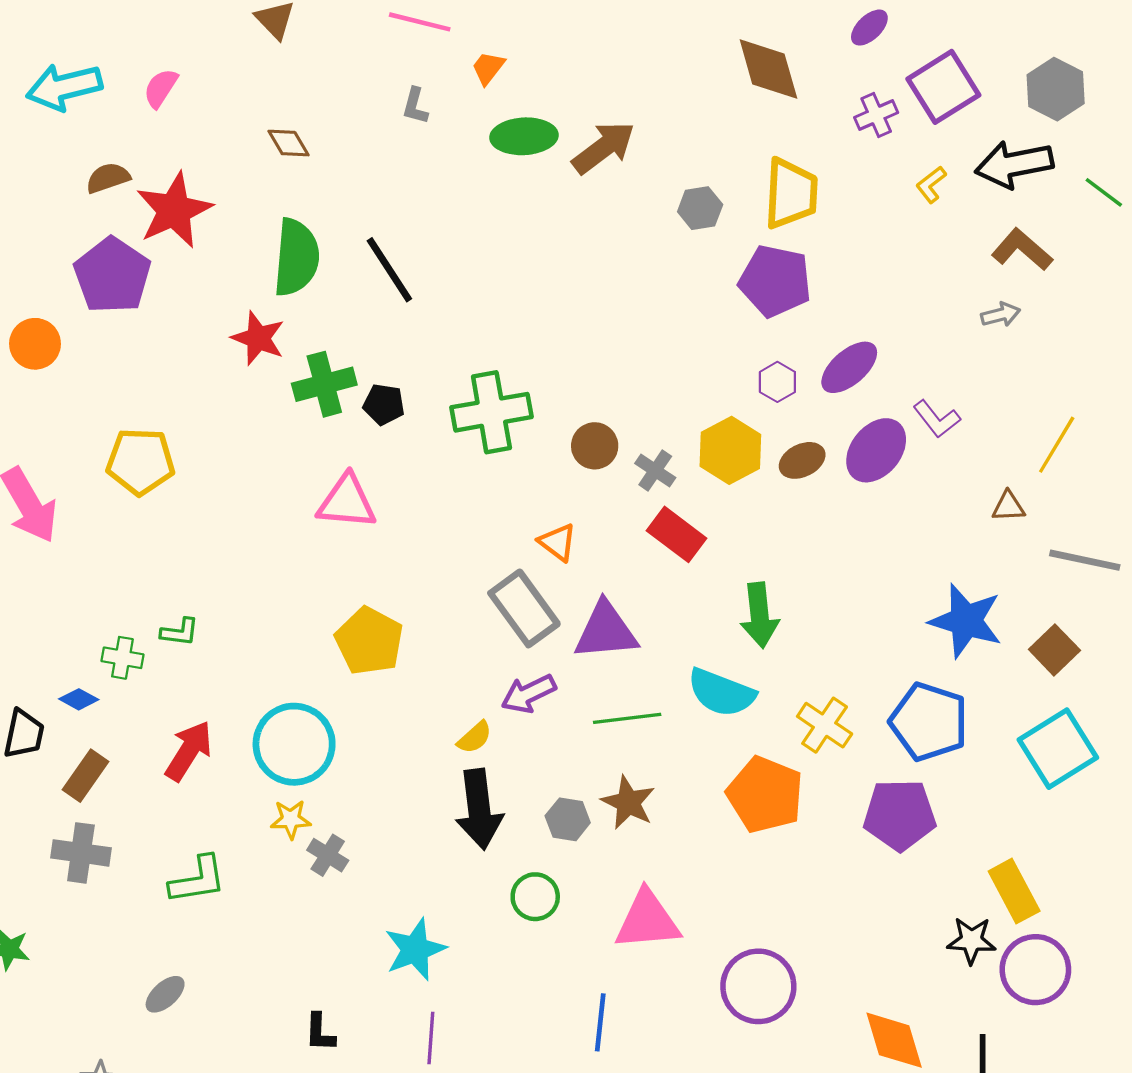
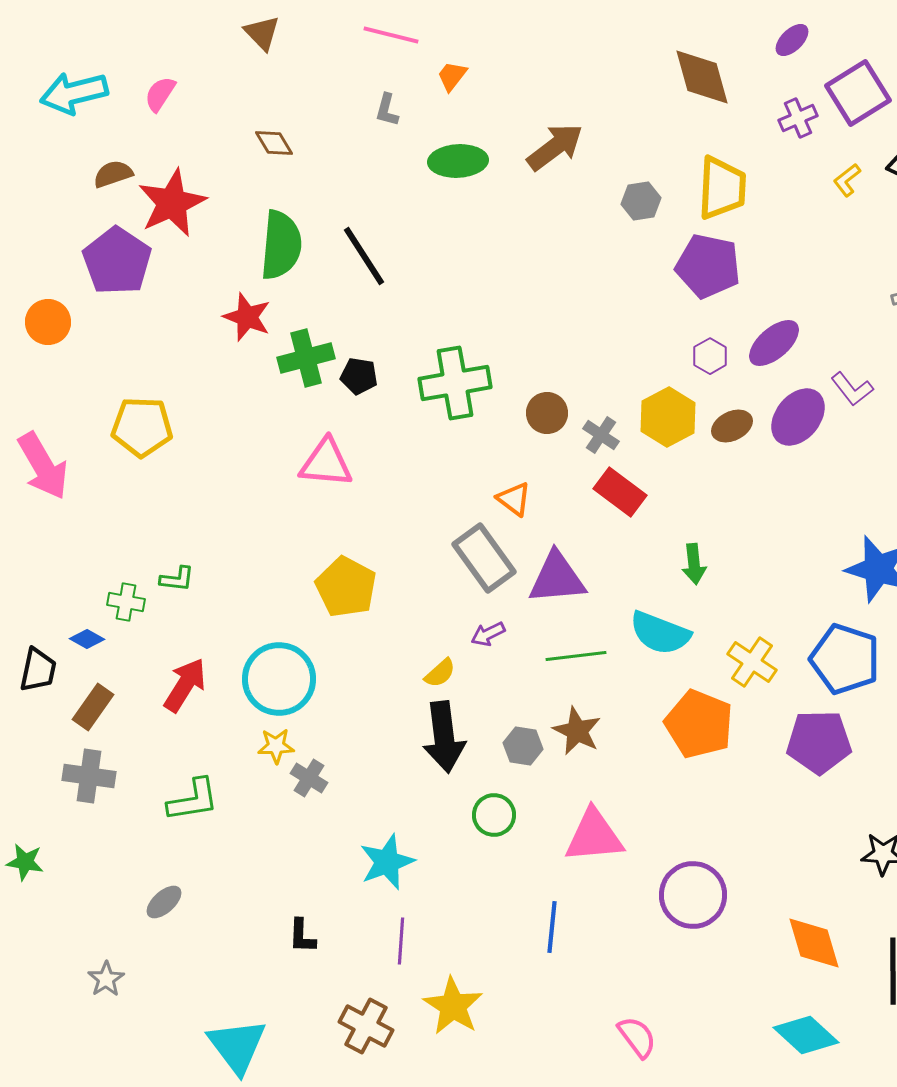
green ellipse: (524, 136) -> (458, 161), moved
green arrow: (759, 615) -> (694, 564), size x0.7
purple arrow: (528, 694) -> (488, 634), size x0.7

